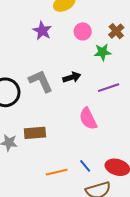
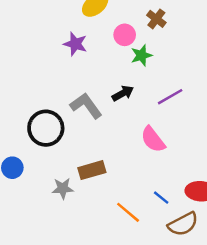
brown cross: (116, 31) -> (156, 19), moved
green star: (103, 52) -> (141, 55), moved
orange line: (57, 172) -> (128, 212), turned 65

